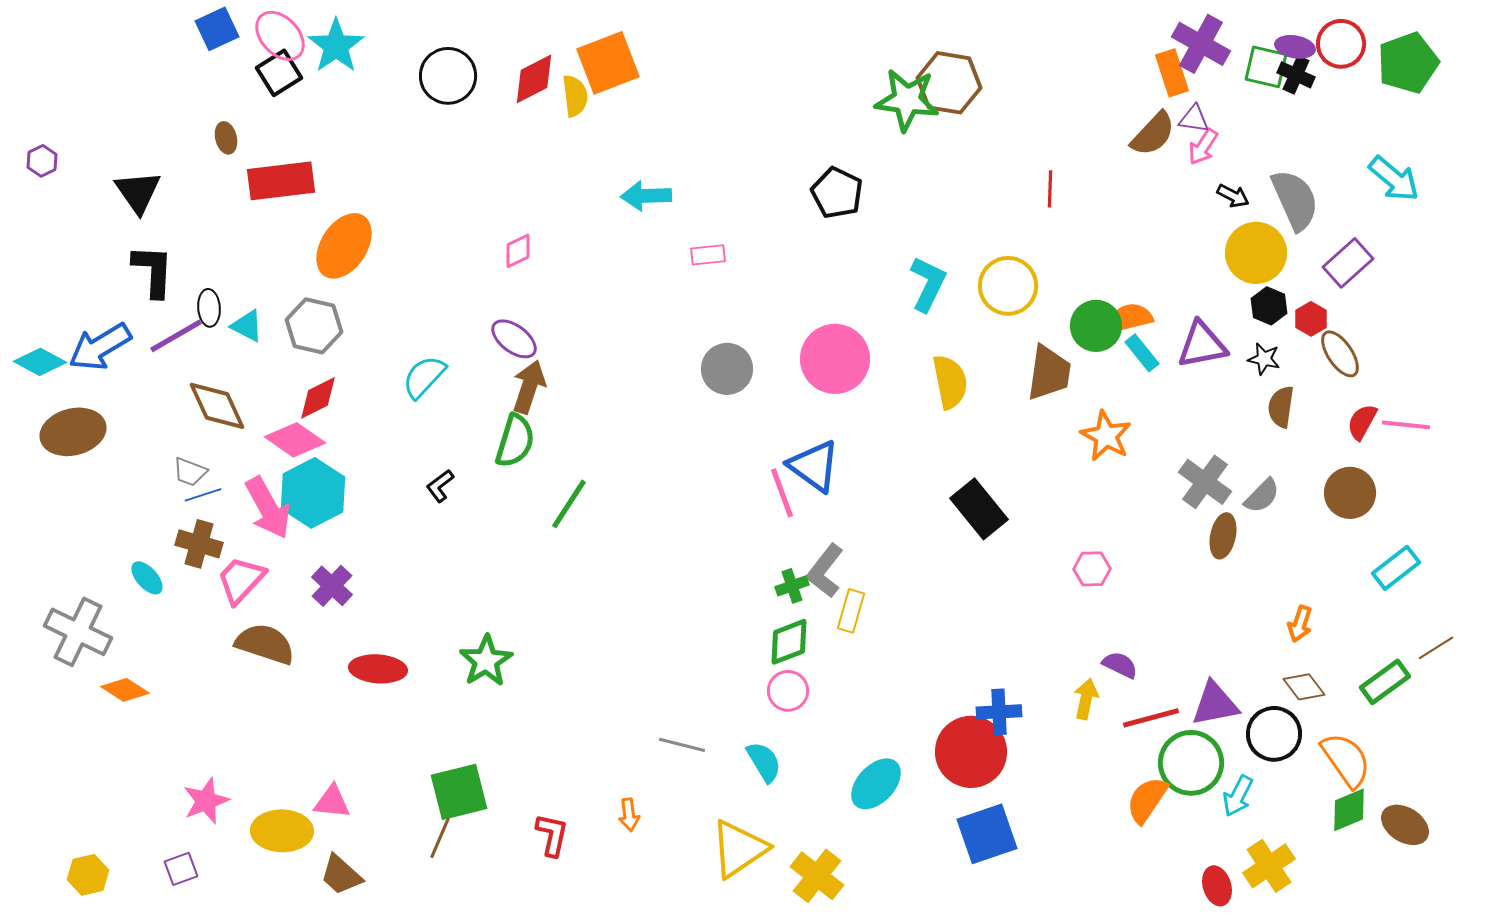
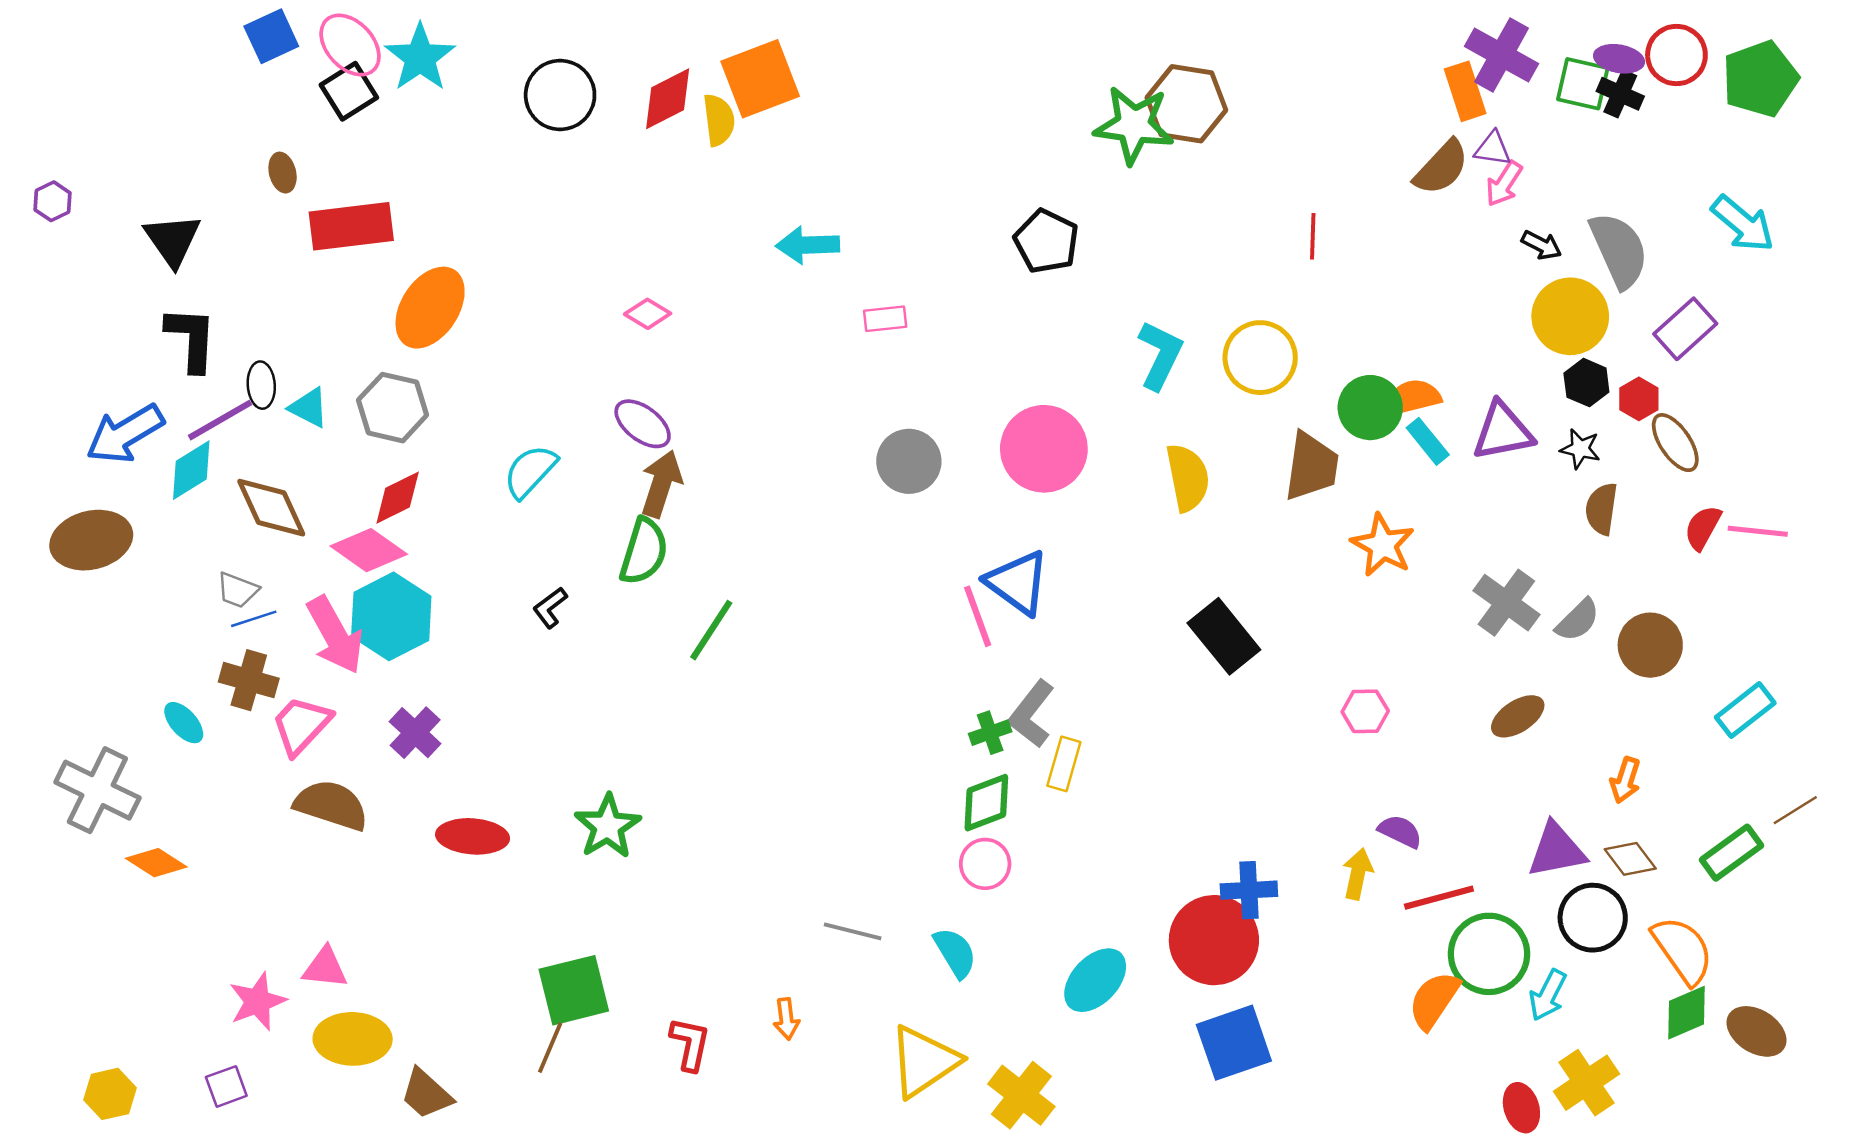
pink diamond: (518, 251) -> (648, 314), turned 57
cyan diamond: (40, 362) -> (191, 470), moved, turned -60
brown circle: (1350, 493) -> (1650, 645), moved
brown ellipse: (1223, 536) -> (1518, 716), moved, turned 45
purple triangle: (1215, 704) -> (1556, 850), moved
pink triangle: (332, 802) -> (325, 968), moved

